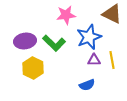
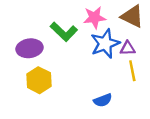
pink star: (66, 15) -> (94, 18), moved
green L-shape: (54, 43) -> (64, 32), moved
purple triangle: (94, 60) -> (128, 48), moved

